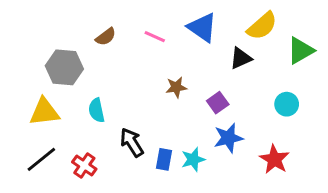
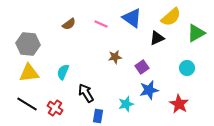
gray hexagon: (64, 67) -> (28, 44), moved
cyan semicircle: (97, 110) -> (63, 72), turned 35
black line: (41, 159) -> (27, 104), turned 70
blue rectangle: (164, 159) -> (98, 116), moved

